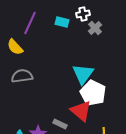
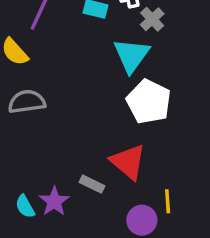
cyan triangle: (83, 74) -> (132, 55), moved
white pentagon: (93, 93) -> (149, 102), moved

